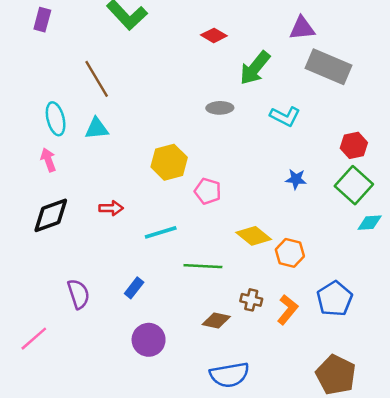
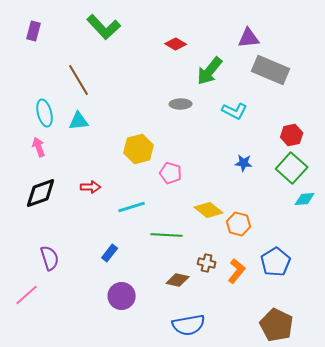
purple semicircle: (79, 294) -> (50, 258), moved

